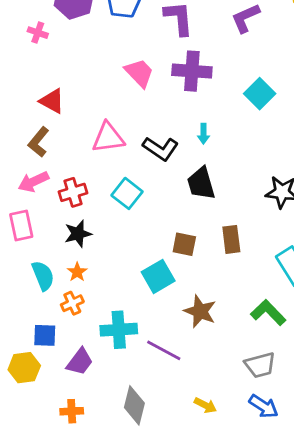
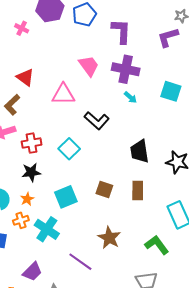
cyan square: (260, 94) -> (171, 91), turned -35
cyan arrow: (203, 134) -> (131, 97), moved, turned -56
pink triangle: (108, 138) -> (63, 94), moved
black trapezoid: (201, 183) -> (140, 151), moved
cyan square: (158, 276) -> (66, 197), moved
cyan cross: (119, 330) -> (47, 229), moved, turned 30
purple trapezoid: (80, 362) -> (32, 272), moved

